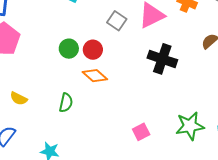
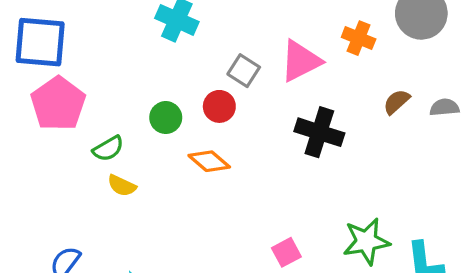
red circle: (93, 50) -> (219, 106), moved
yellow semicircle: (19, 99) -> (122, 186), moved
green semicircle: (66, 103) -> (108, 149), moved, turned 48

